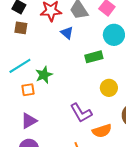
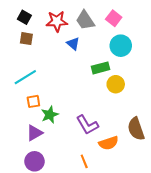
green star: (44, 75) -> (50, 115), moved
yellow circle: (109, 88) -> (116, 84), moved

